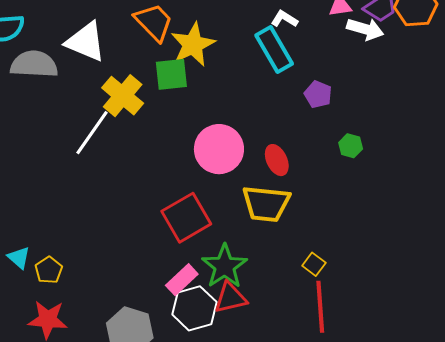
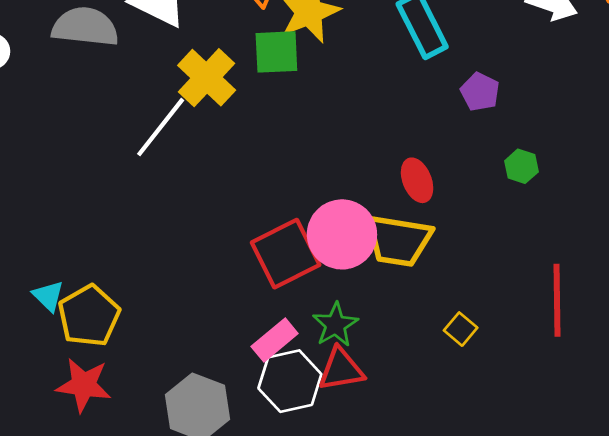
pink circle: (219, 149) -> (342, 234), moved
green star: (225, 266) -> (335, 325), size x0.7
yellow pentagon: (49, 270) -> (89, 316), size x1.6
red line: (320, 307) -> (557, 300), moved

